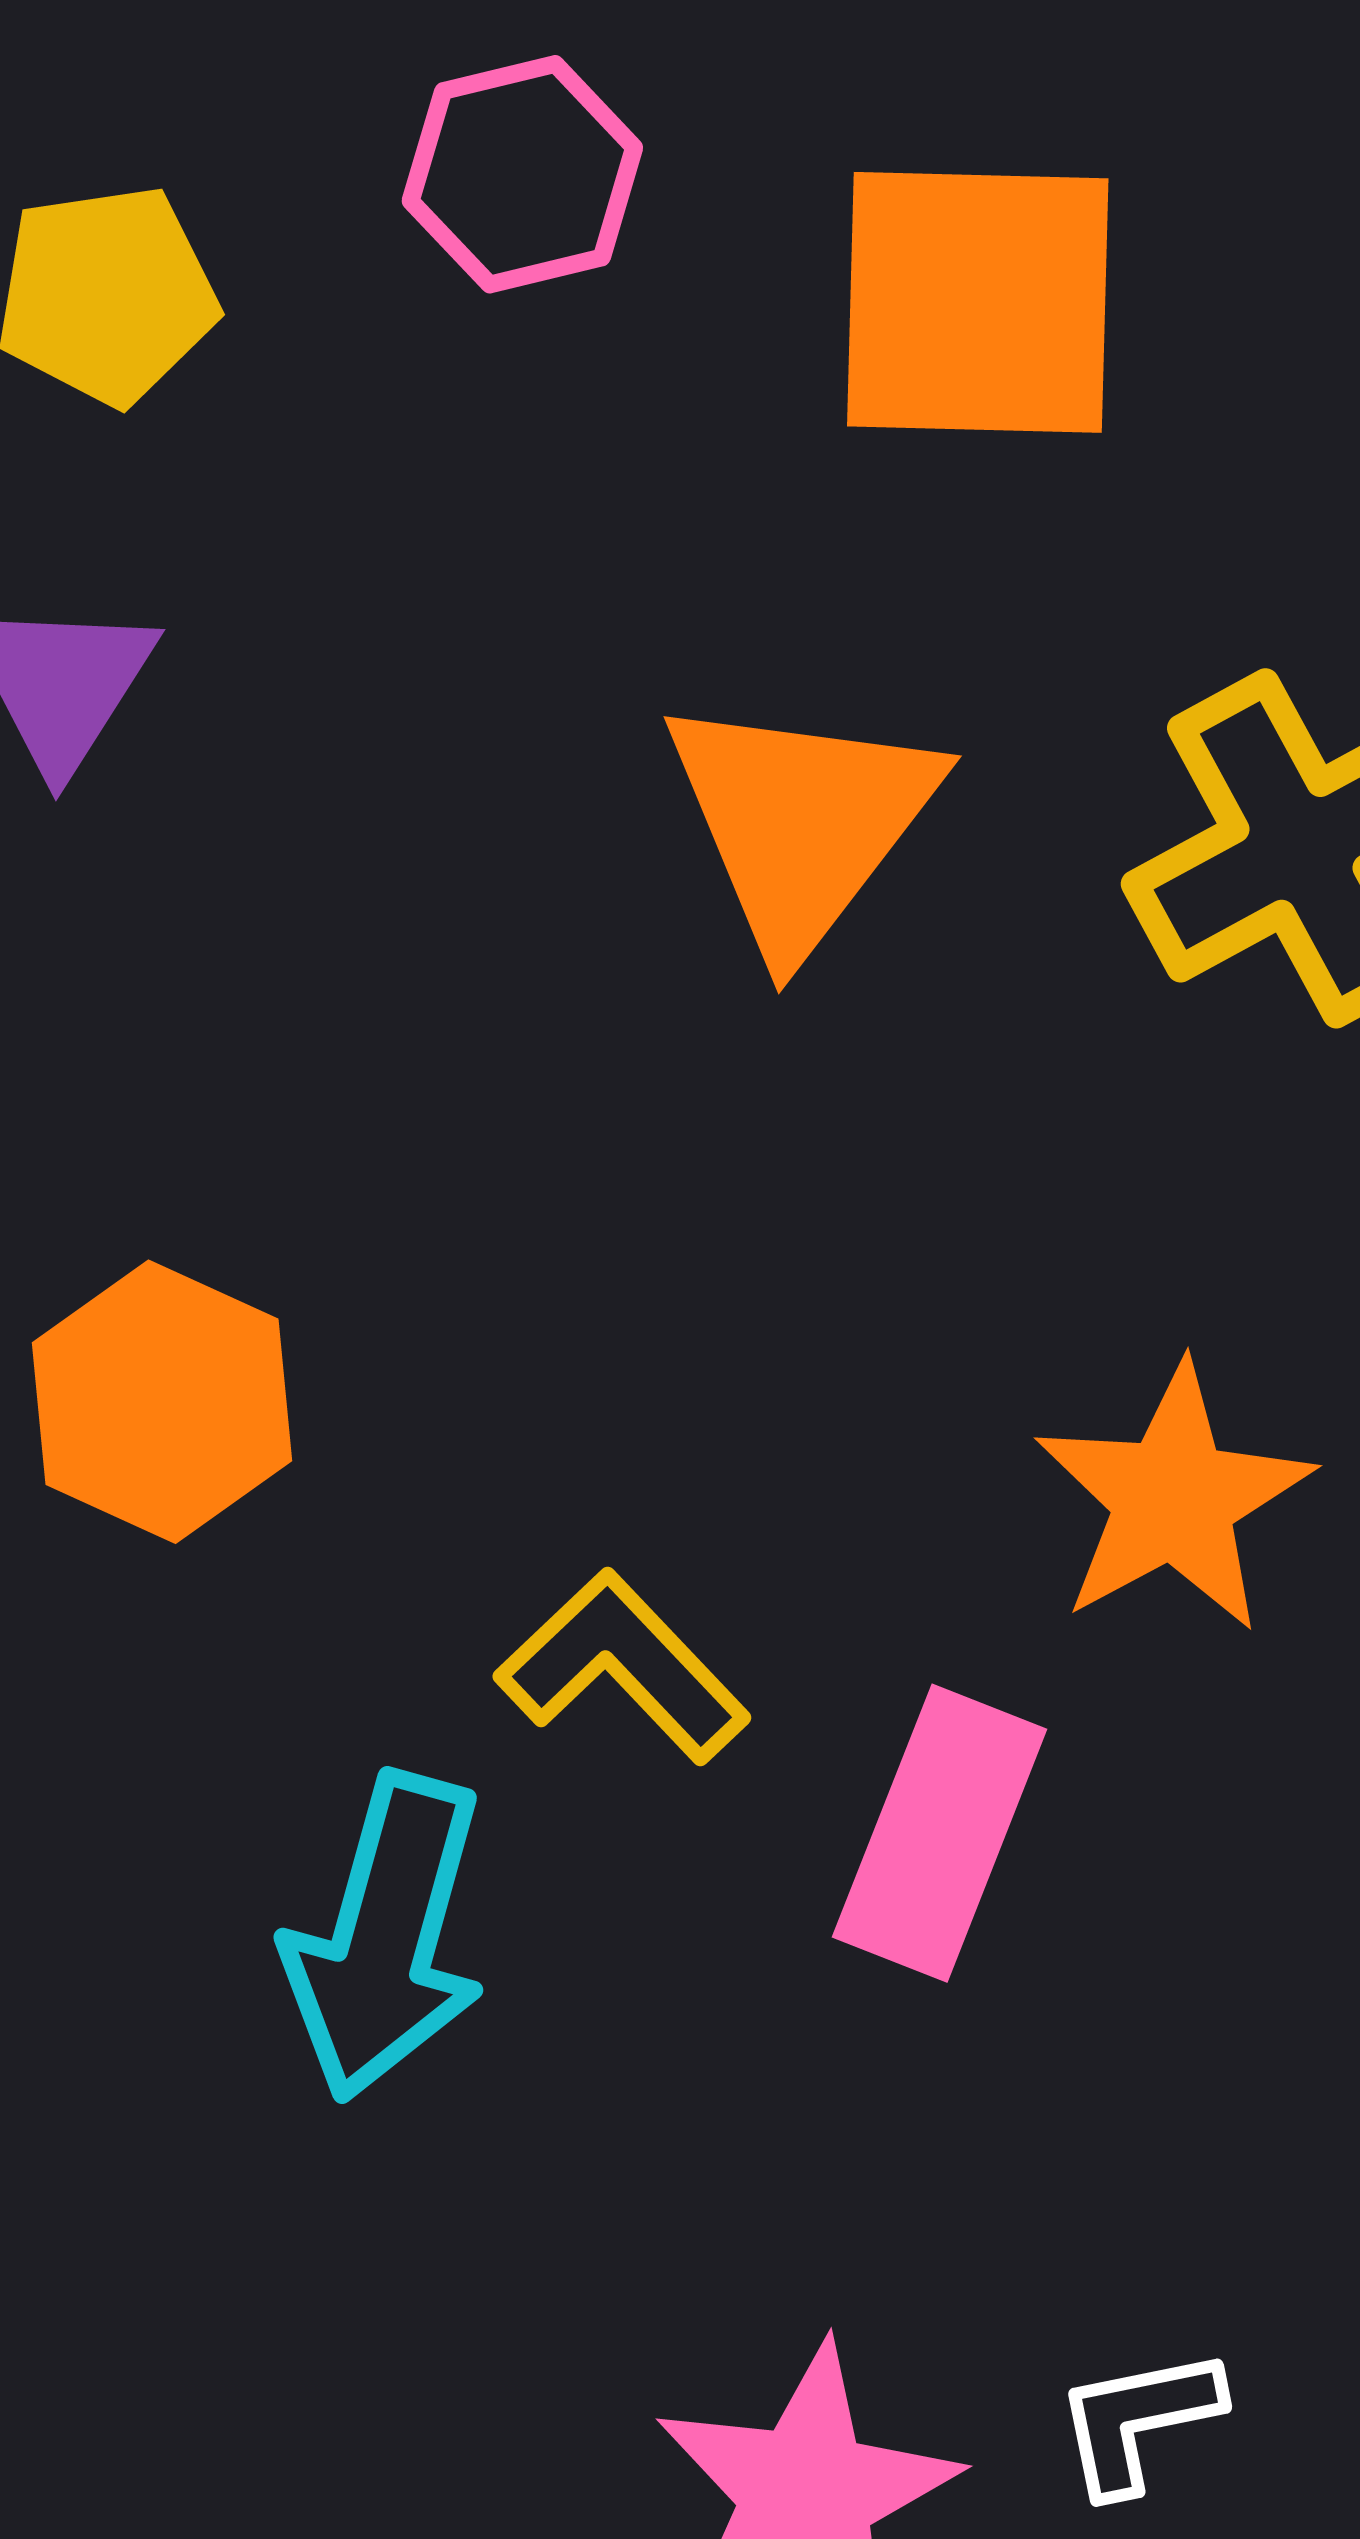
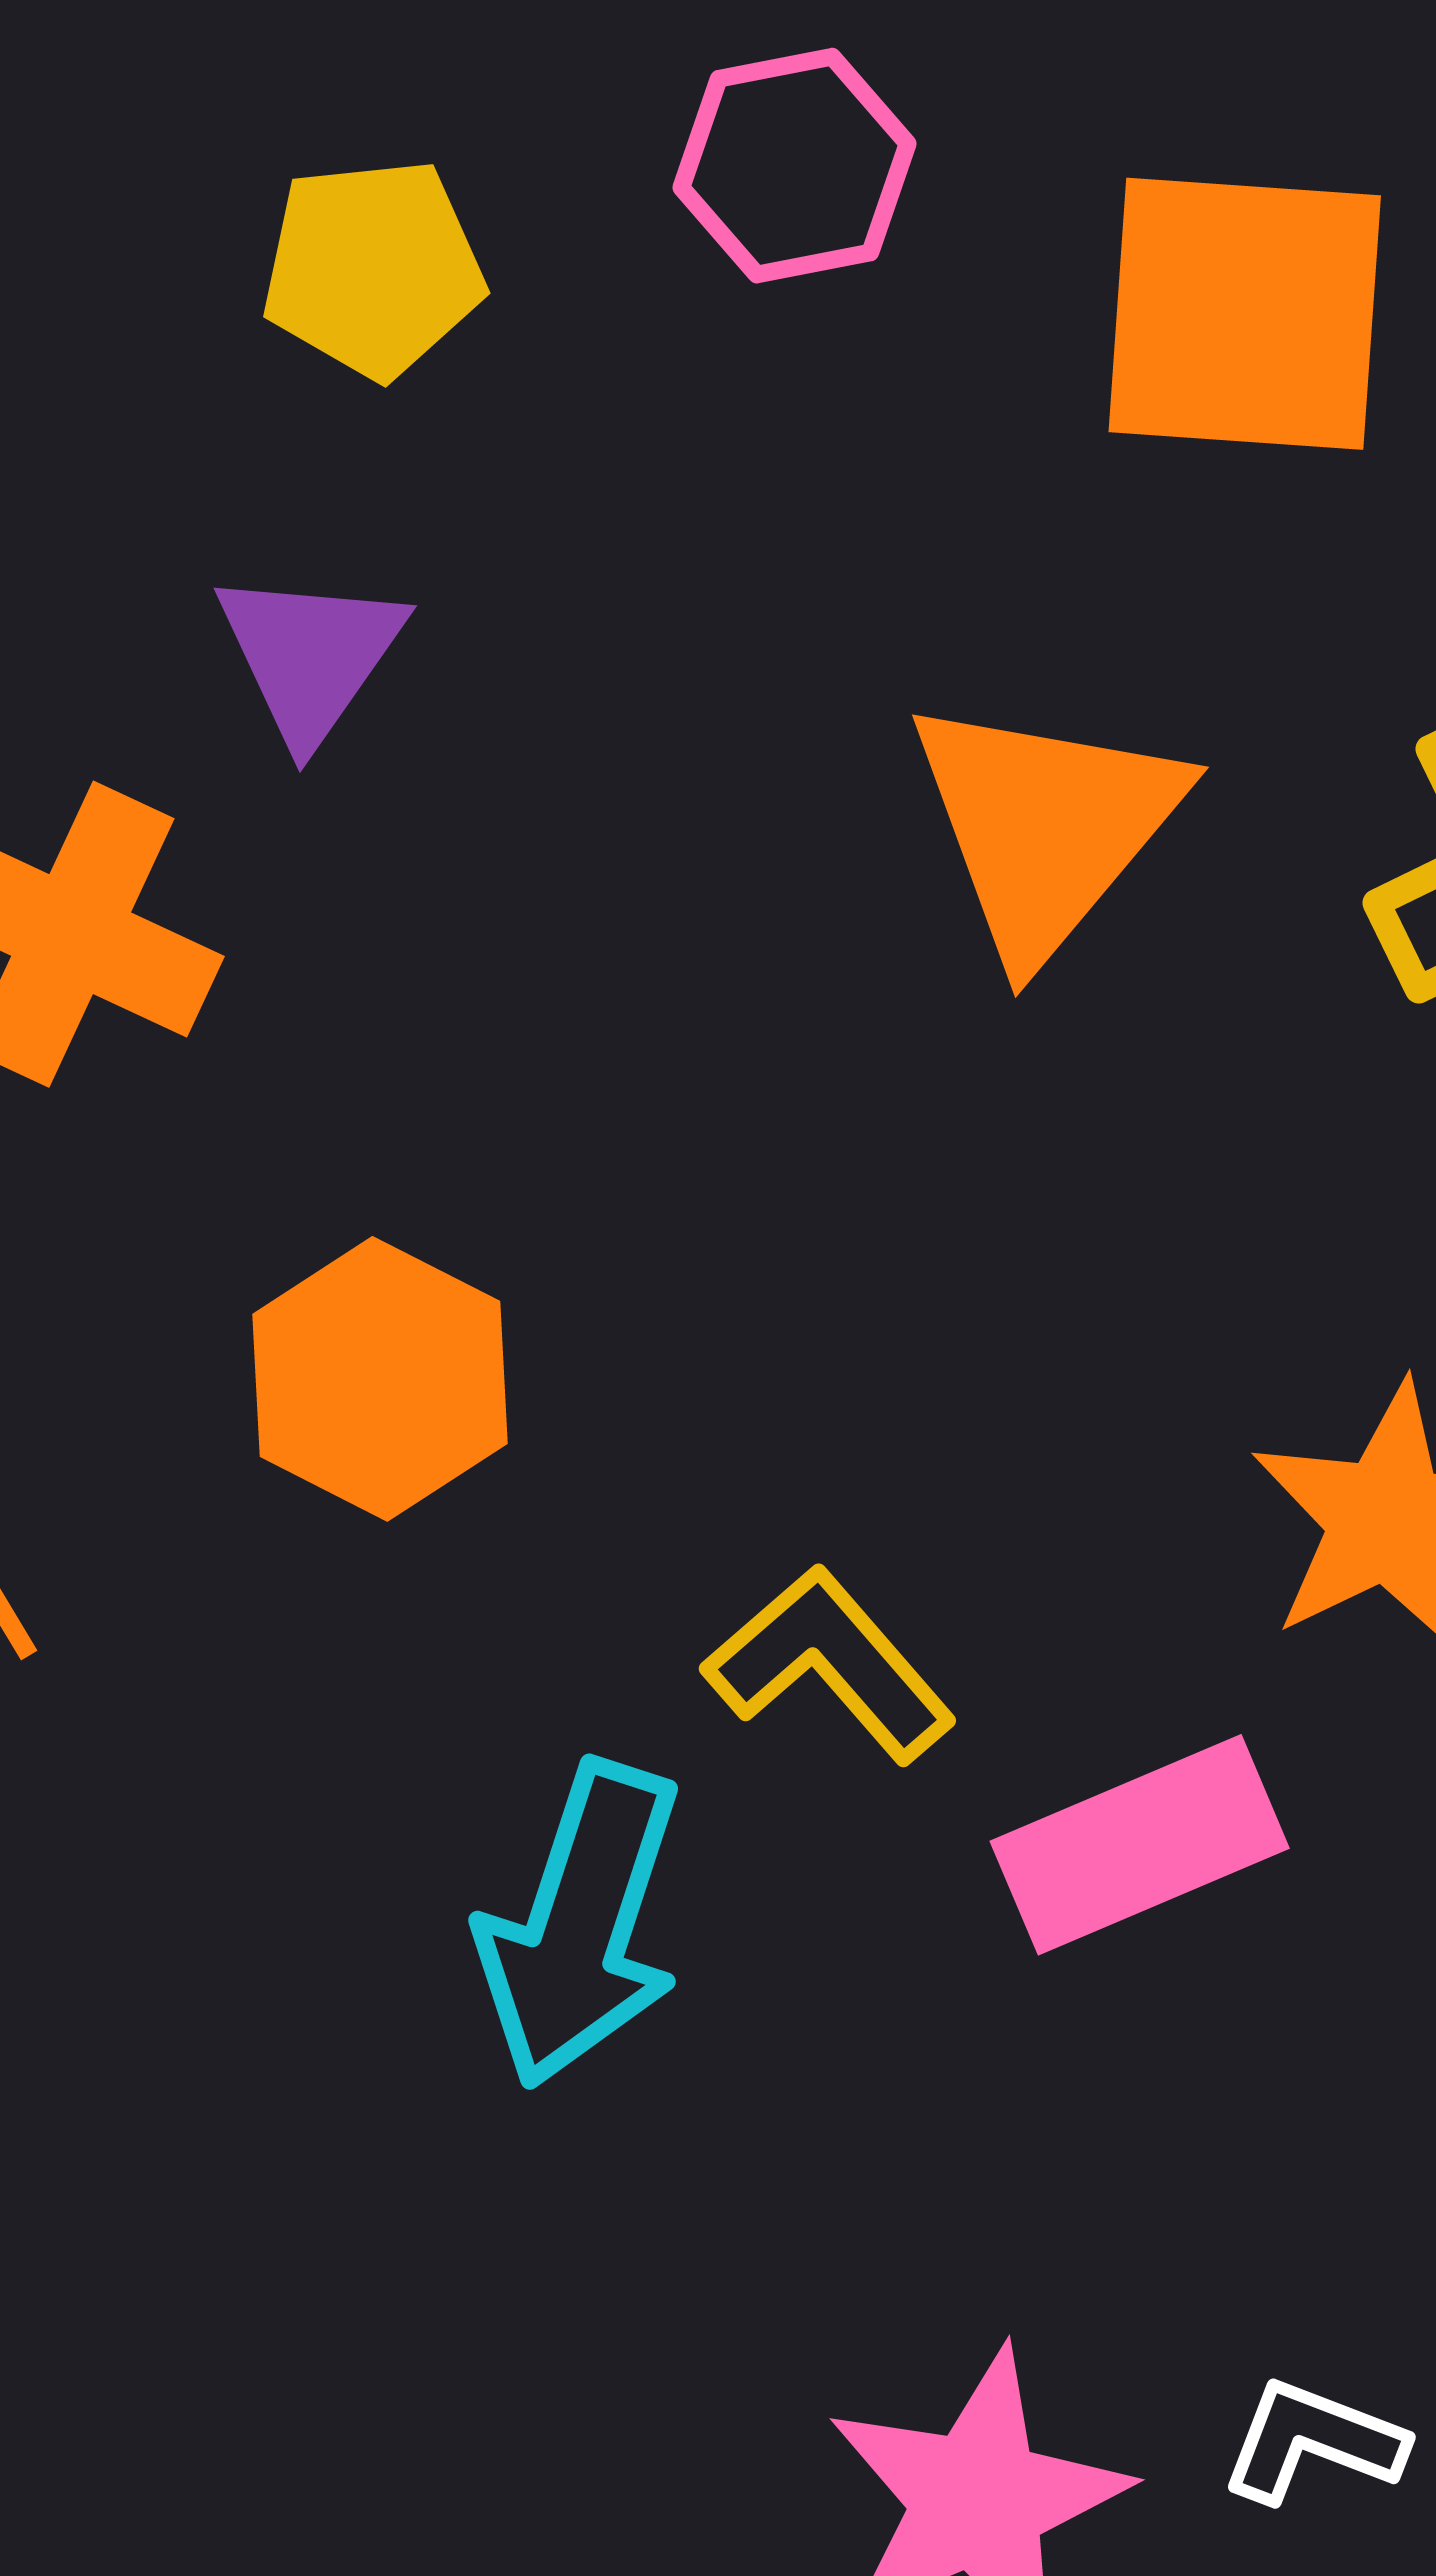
pink rectangle: (940, 1833) -> (1140, 1845), turned 43
white L-shape: (1138, 2420) -> (1313, 2442), turned 30

